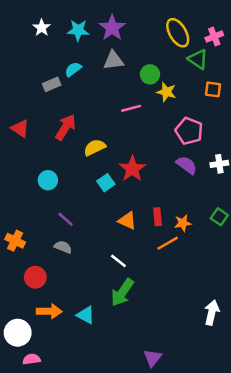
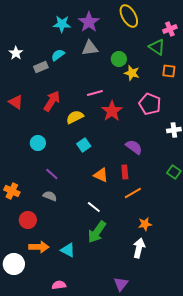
white star: (42, 28) -> (16, 53), moved
yellow ellipse: (178, 33) -> (129, 16), moved
pink line: (131, 108) -> (95, 93), moved
purple semicircle: (187, 165) -> (134, 147), moved
red star: (132, 169) -> (112, 111), moved
orange star: (183, 223) -> (145, 224), moved
white arrow: (212, 313) -> (139, 248), moved
pink semicircle: (32, 359) -> (59, 285), moved

